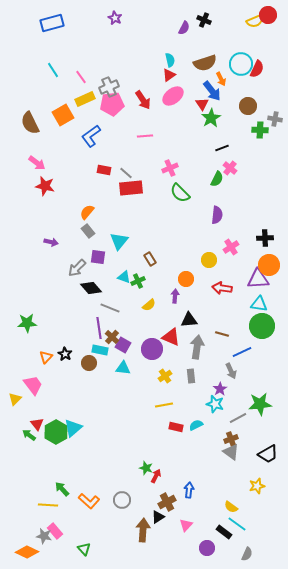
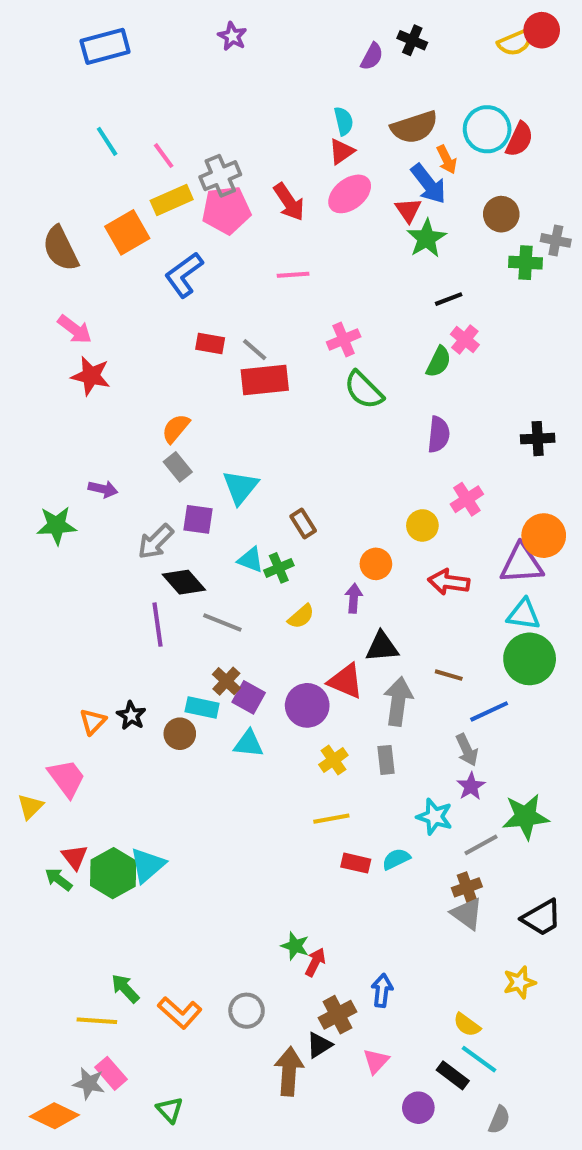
black cross: (265, 238) -> (538, 439), moved
green star: (27, 323) -> (56, 525), moved
purple line: (99, 328) -> (158, 625), moved
purple star: (220, 389) -> (471, 786), moved

